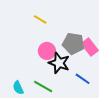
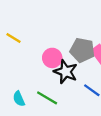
yellow line: (40, 19) -> (13, 38), moved

